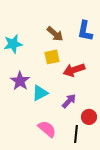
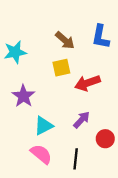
cyan triangle: (40, 93) -> (44, 126), moved
pink semicircle: (47, 129) -> (41, 154), moved
black line: (76, 134) -> (76, 159), moved

